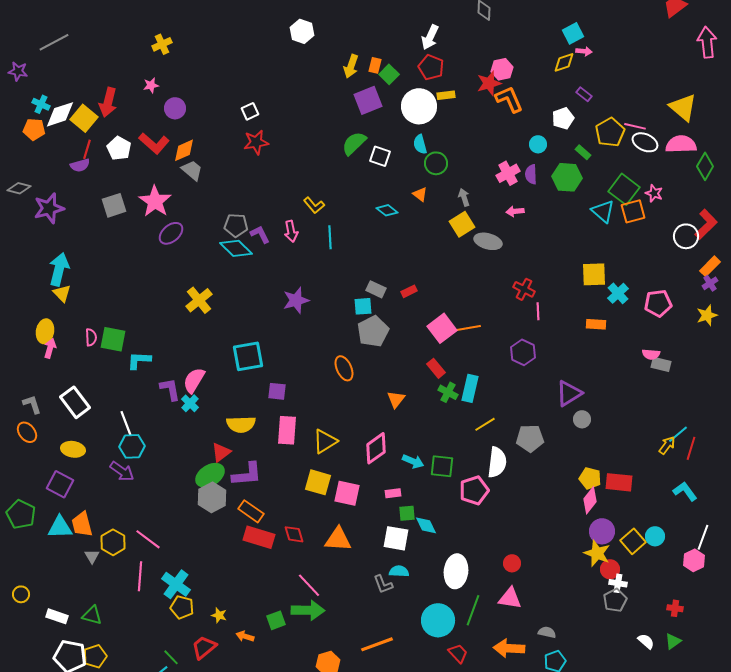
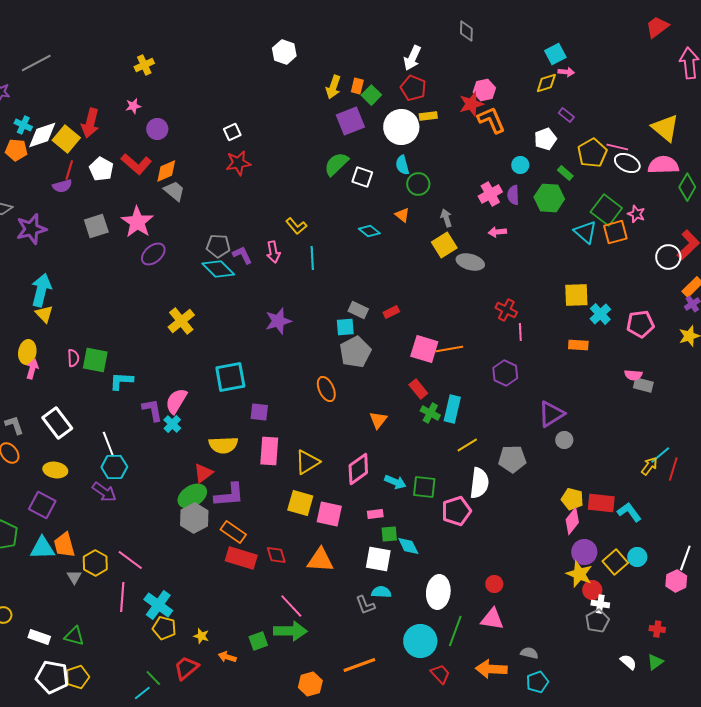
pink square: (442, 328) -> (424, 349), turned -36
cyan L-shape: (685, 491) -> (629, 512), moved

